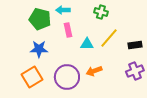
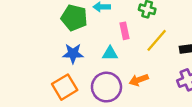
pink rectangle: (68, 30) -> (124, 31), moved
cyan triangle: (87, 44) -> (110, 54), moved

